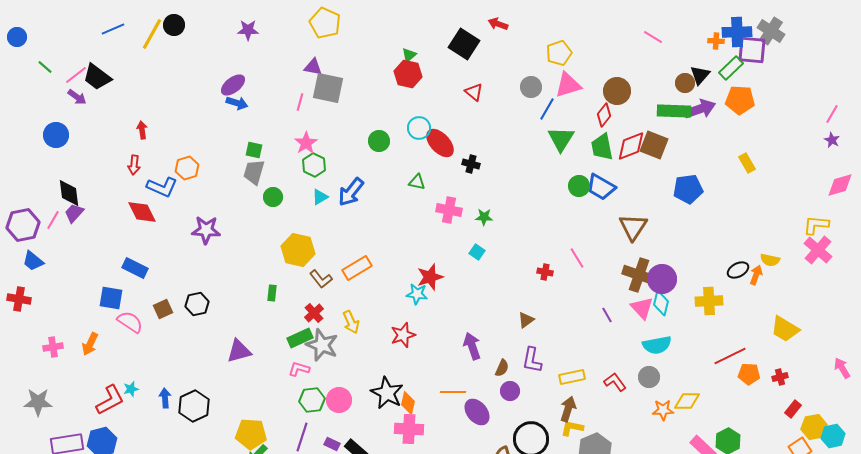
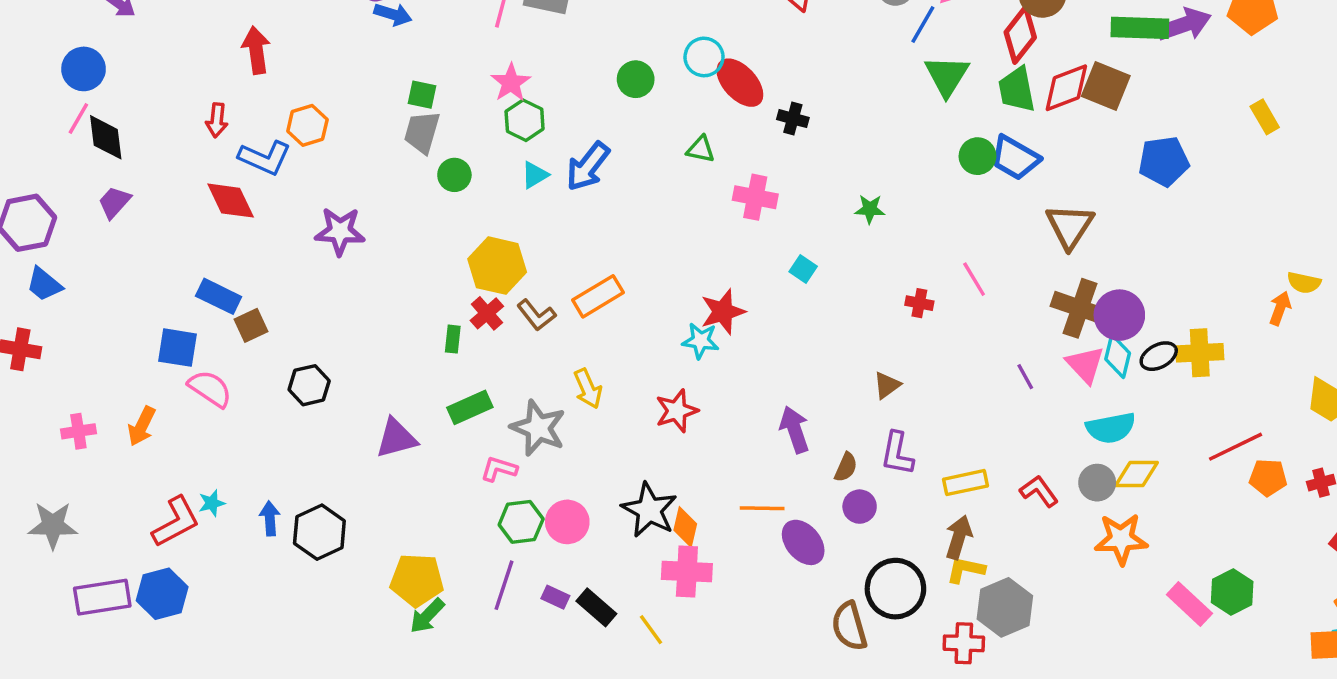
red diamond: (604, 115) -> (1020, 35), size x1.4
red arrow: (142, 130) -> (256, 50), moved, size x1.5
black diamond: (69, 193) -> (106, 137), moved
green star: (484, 217) -> (870, 209), moved
pink line: (53, 220) -> (78, 119), moved
black ellipse: (738, 270) -> (1159, 356), moved
black hexagon: (197, 304) -> (309, 385), moved
brown square: (163, 309) -> (251, 325), moved
red cross: (314, 313) -> (487, 313), moved
green rectangle: (300, 338) -> (470, 407), moved
yellow diamond: (687, 401) -> (1136, 474), moved
orange star: (663, 410) -> (1121, 539), size x1.4

